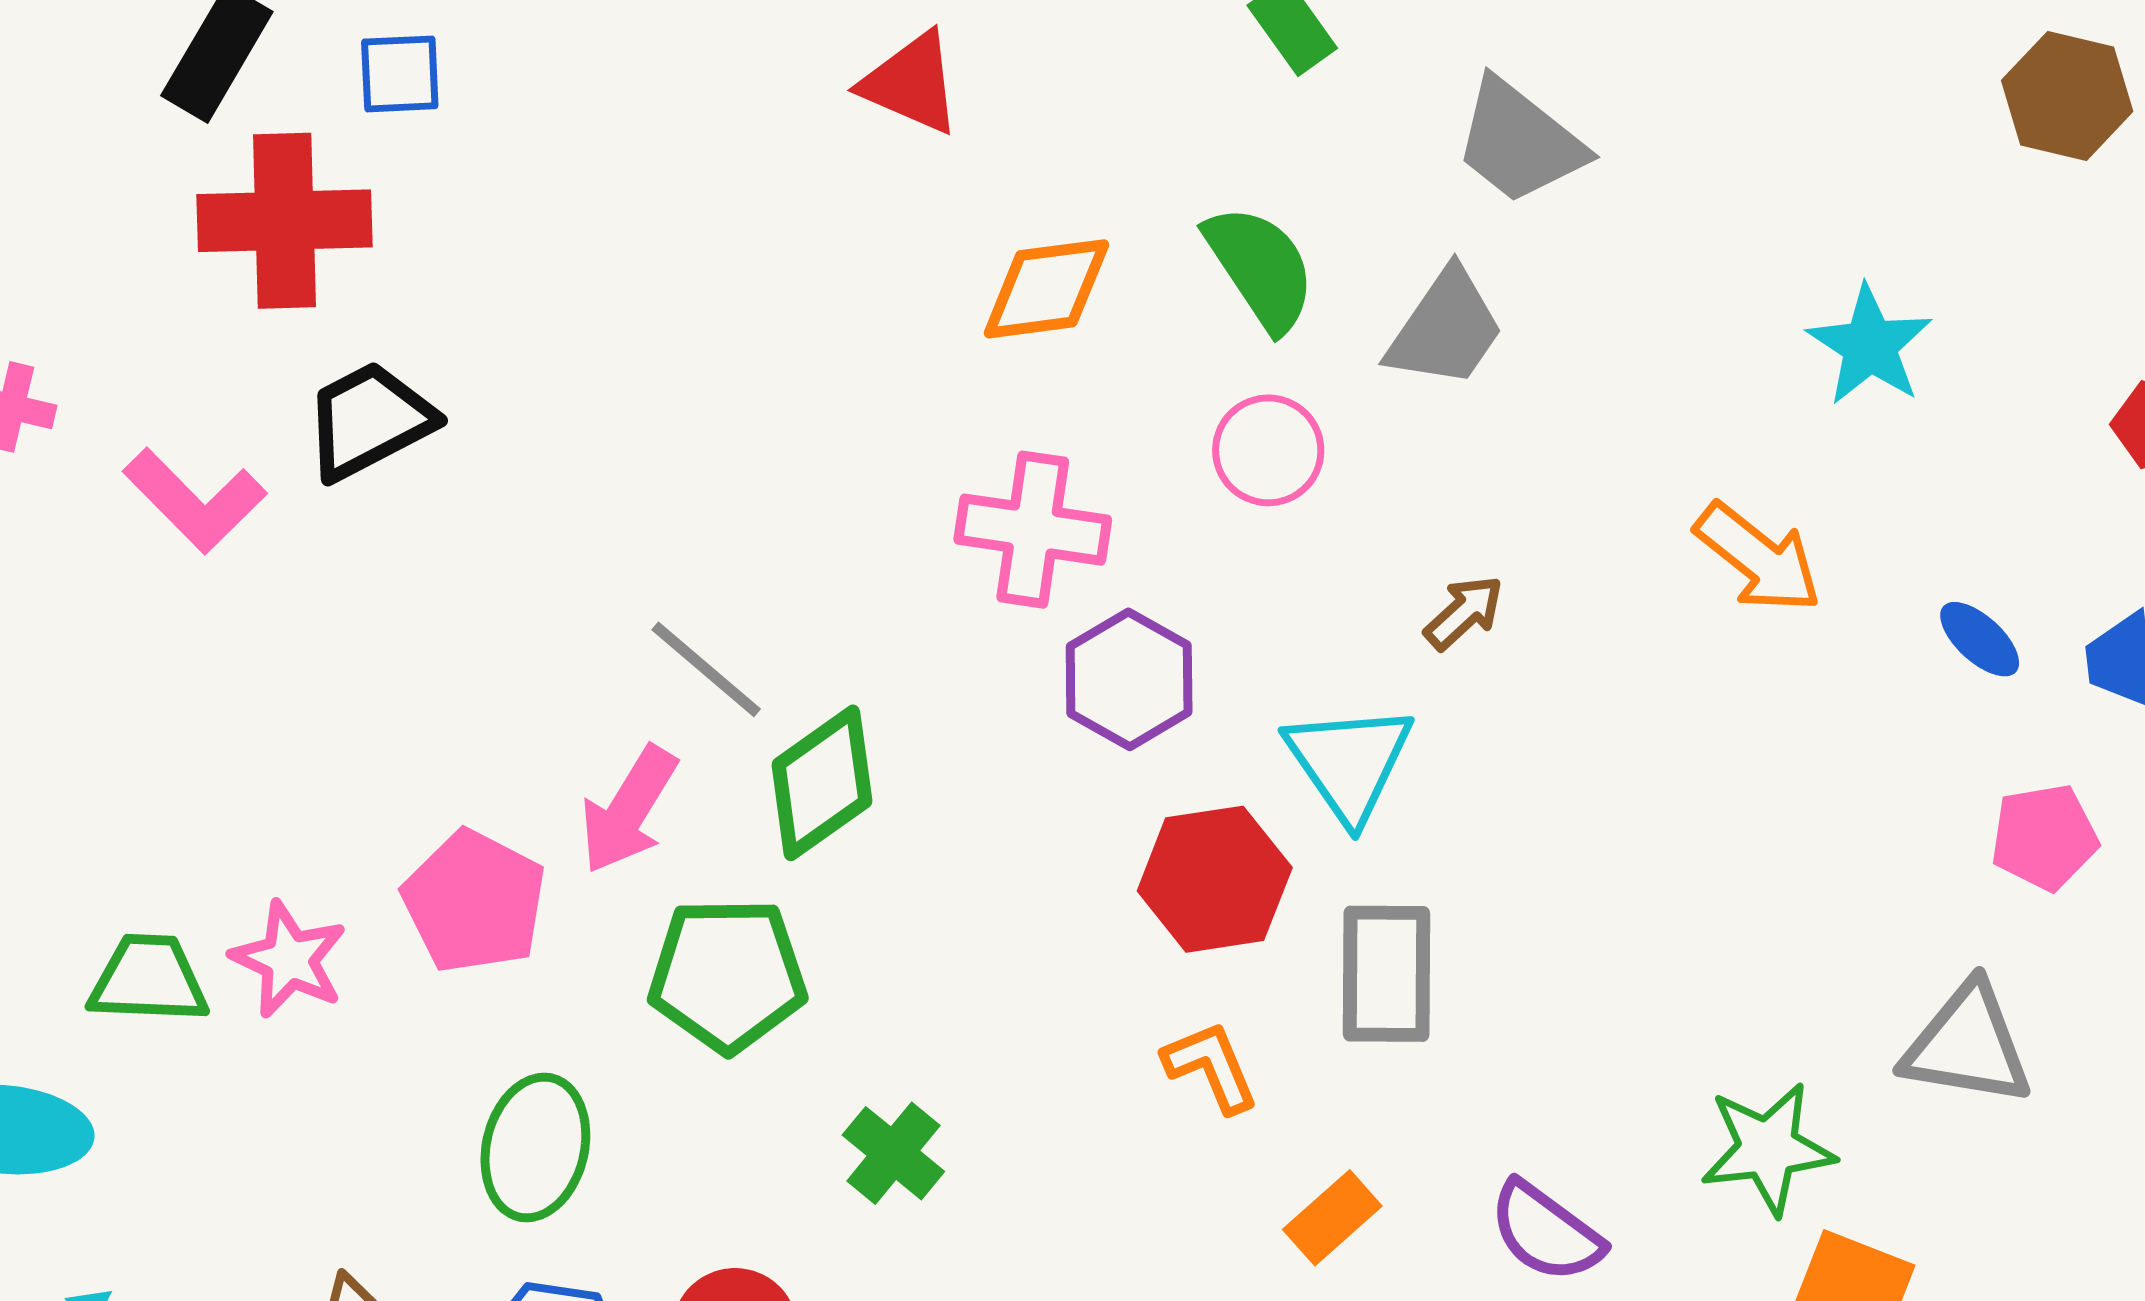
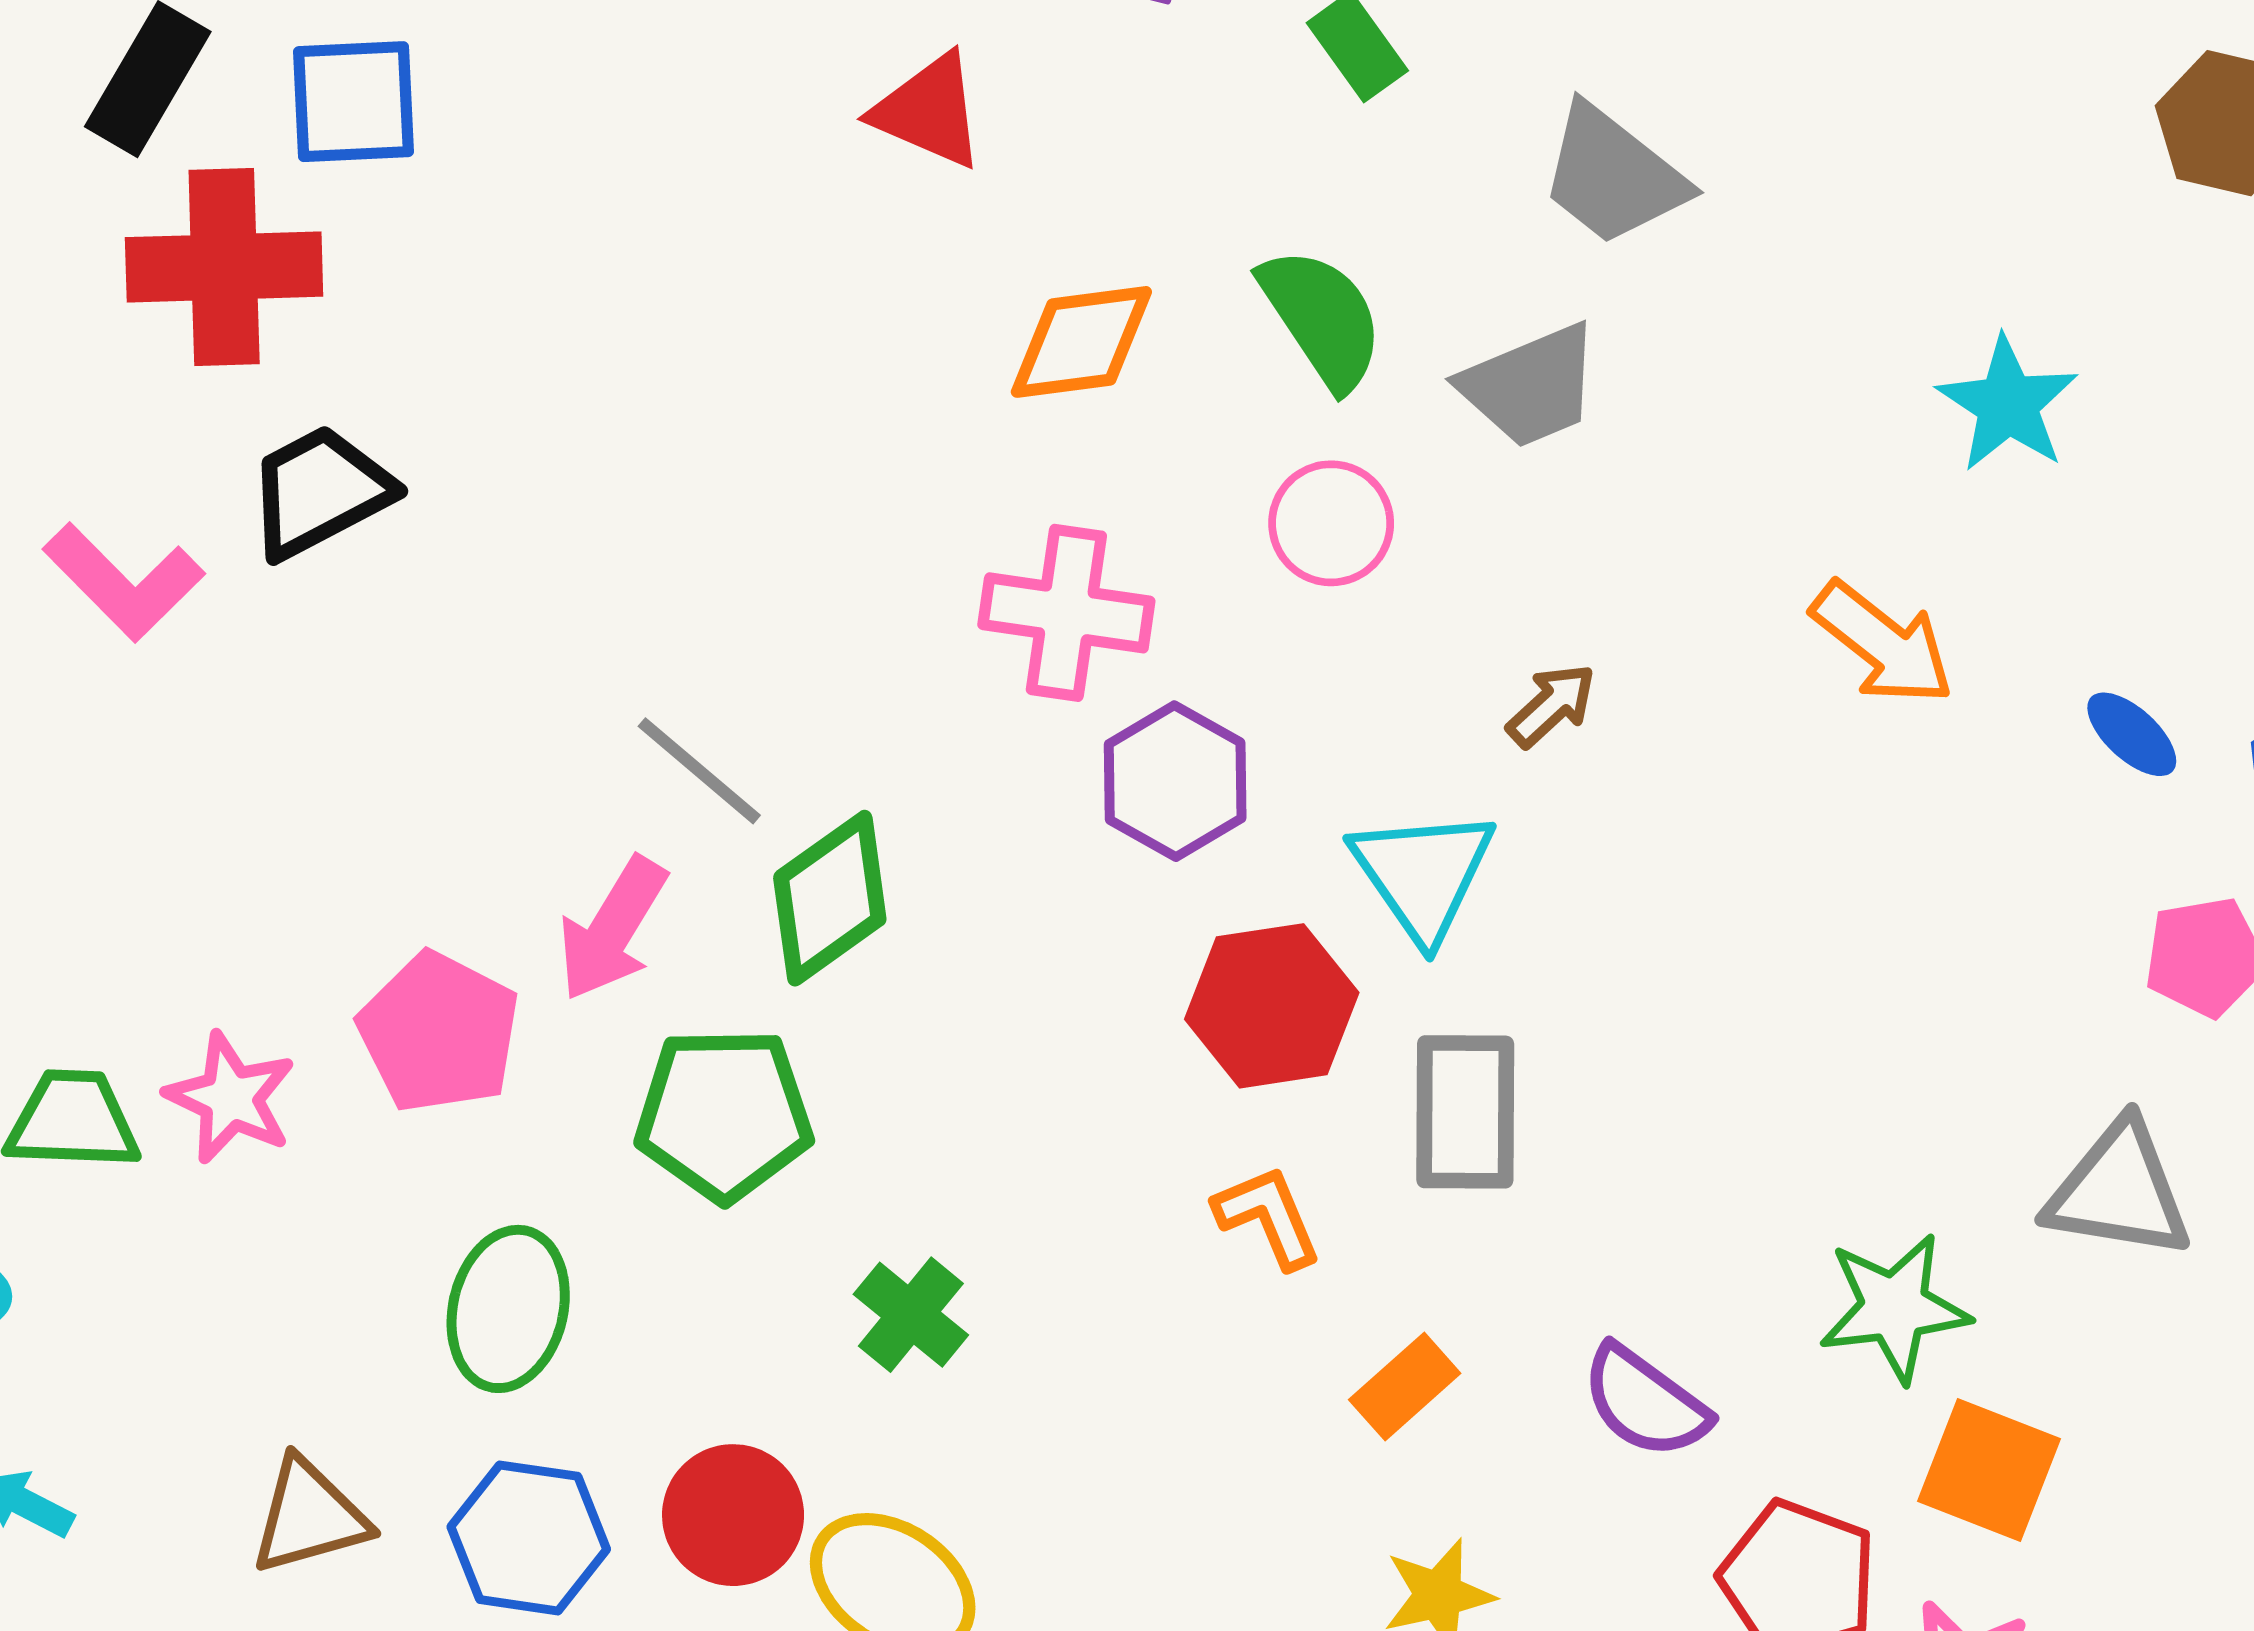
blue square: (400, 74) -> (354, 102), size x1.4
gray trapezoid: (1445, 329) -> (1530, 386), turned 33

